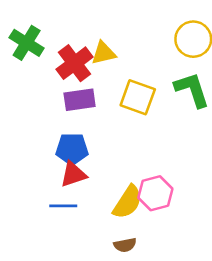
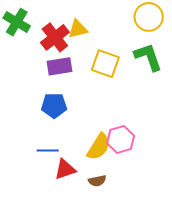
red triangle: (73, 174) -> (65, 169), moved

